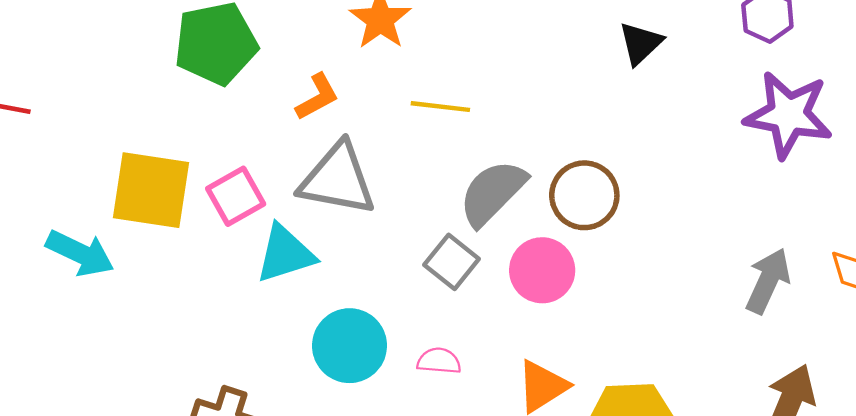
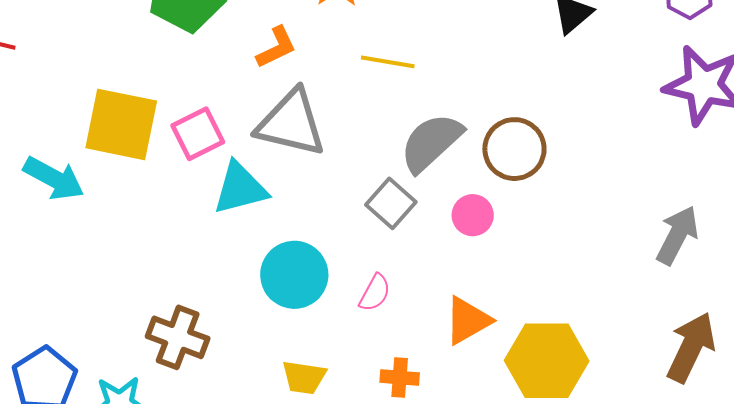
pink circle: (542, 270) -> (473, 215), size x0.7
pink semicircle: (439, 361) -> (375, 293), turned 111

